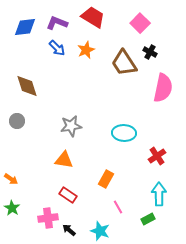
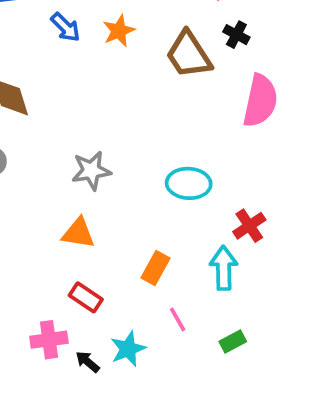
cyan arrow: (159, 194) -> (224, 268), moved
cyan star: (100, 231) -> (128, 349), moved, turned 30

